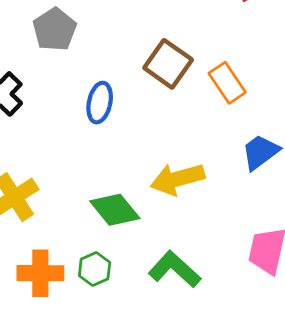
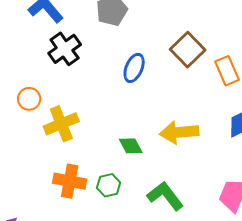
green diamond: (115, 210) -> (131, 146), size x0.7

